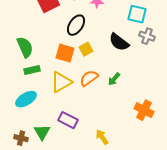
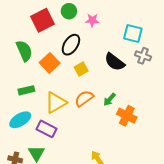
green semicircle: (25, 47) -> (24, 51), moved
orange square: (65, 53) -> (50, 63), moved, turned 30
orange cross: (144, 110) -> (127, 116), moved
purple rectangle: (68, 120) -> (47, 129), moved

